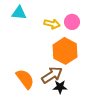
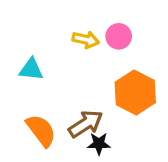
cyan triangle: (19, 13) -> (31, 69), moved
orange hexagon: (65, 51) -> (135, 92), moved

